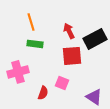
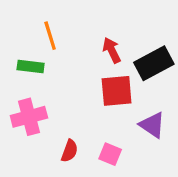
green rectangle: (35, 44) -> (31, 67), moved
pink square: (62, 83) -> (110, 154), moved
purple triangle: (94, 97) -> (152, 125), moved

